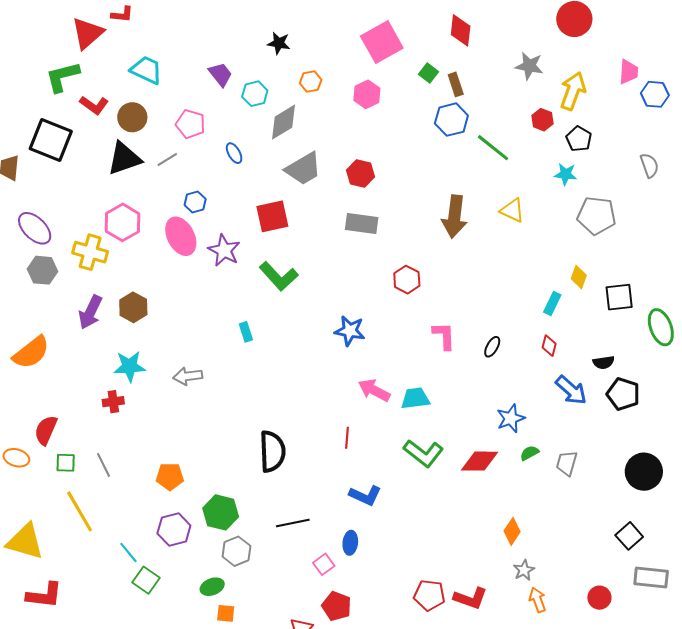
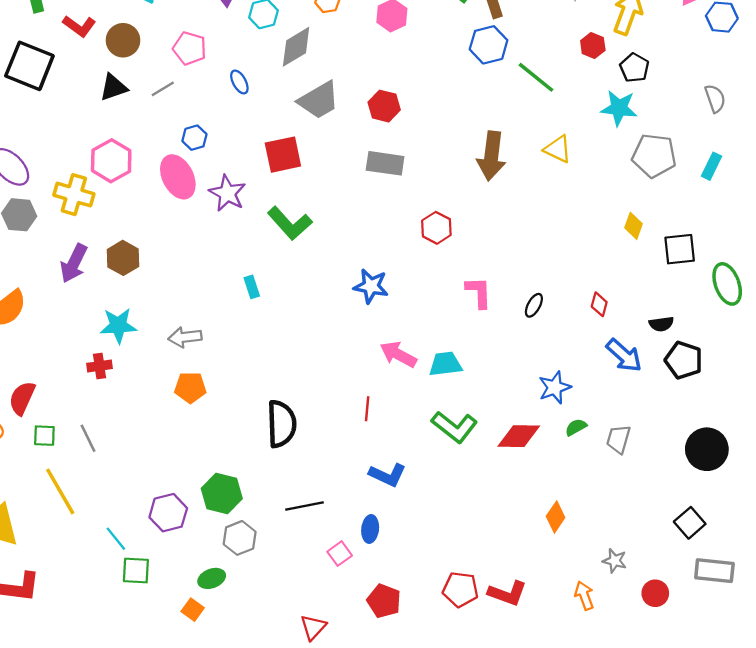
black triangle: (124, 158) -> (113, 87), size x0.7
cyan star: (566, 174) -> (619, 108), size x1.4
cyan rectangle: (552, 304) -> (712, 166), moved
orange pentagon: (170, 477) -> (190, 387), moved
gray star: (524, 570) -> (615, 561), moved, turned -30
green square: (146, 580) -> (136, 570), turned -32
red pentagon: (337, 606) -> (384, 601), moved
orange square: (226, 613) -> (193, 610), moved, turned 30

